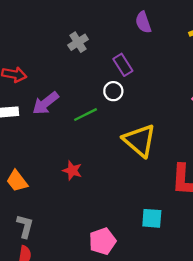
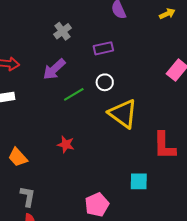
purple rectangle: (123, 65) -> (103, 48), turned -66
white circle: (113, 91) -> (105, 82), moved
purple arrow: (46, 103) -> (54, 69), moved

